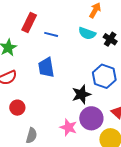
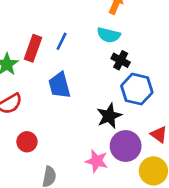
red rectangle: (29, 23) -> (33, 48), moved
blue line: (51, 34) -> (62, 41), turned -72
black cross: (110, 39) -> (121, 60), moved

